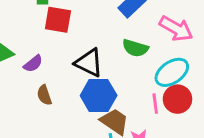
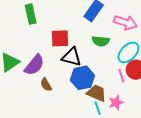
red square: (58, 20) -> (60, 38), moved
purple semicircle: (33, 64) -> (34, 65), size x1.6

